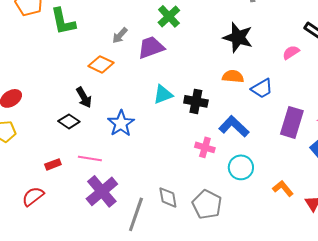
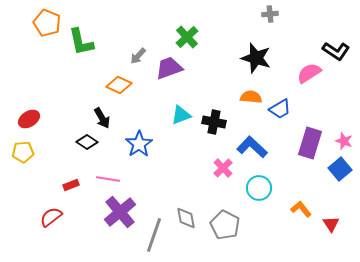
pink semicircle: (291, 52) -> (309, 73), size x1.4
pink cross: (205, 147) -> (223, 168), turned 30

